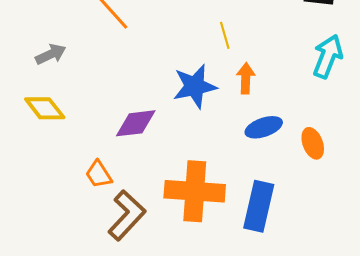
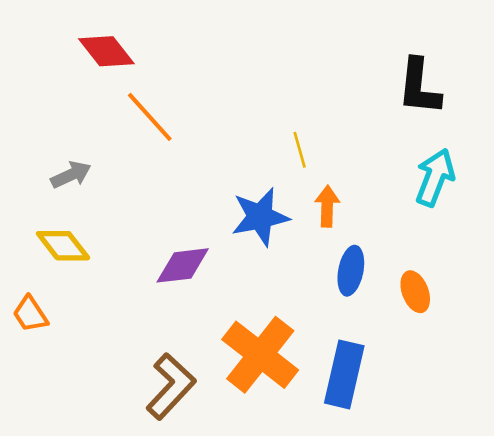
blue ellipse: (264, 127) -> (351, 271), turned -60
orange trapezoid: (99, 174) -> (30, 314), moved
orange cross: (195, 191) -> (260, 355), turned 34

